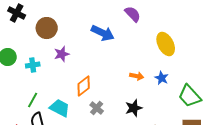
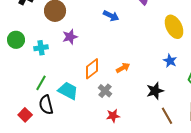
blue arrow: (103, 33) -> (111, 16), size x0.7
orange arrow: (137, 76) -> (123, 68), moved, turned -40
black star: (134, 108) -> (155, 91), moved

